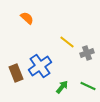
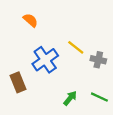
gray cross: (87, 53) -> (98, 60), turned 32
blue cross: (40, 66) -> (45, 60), moved

